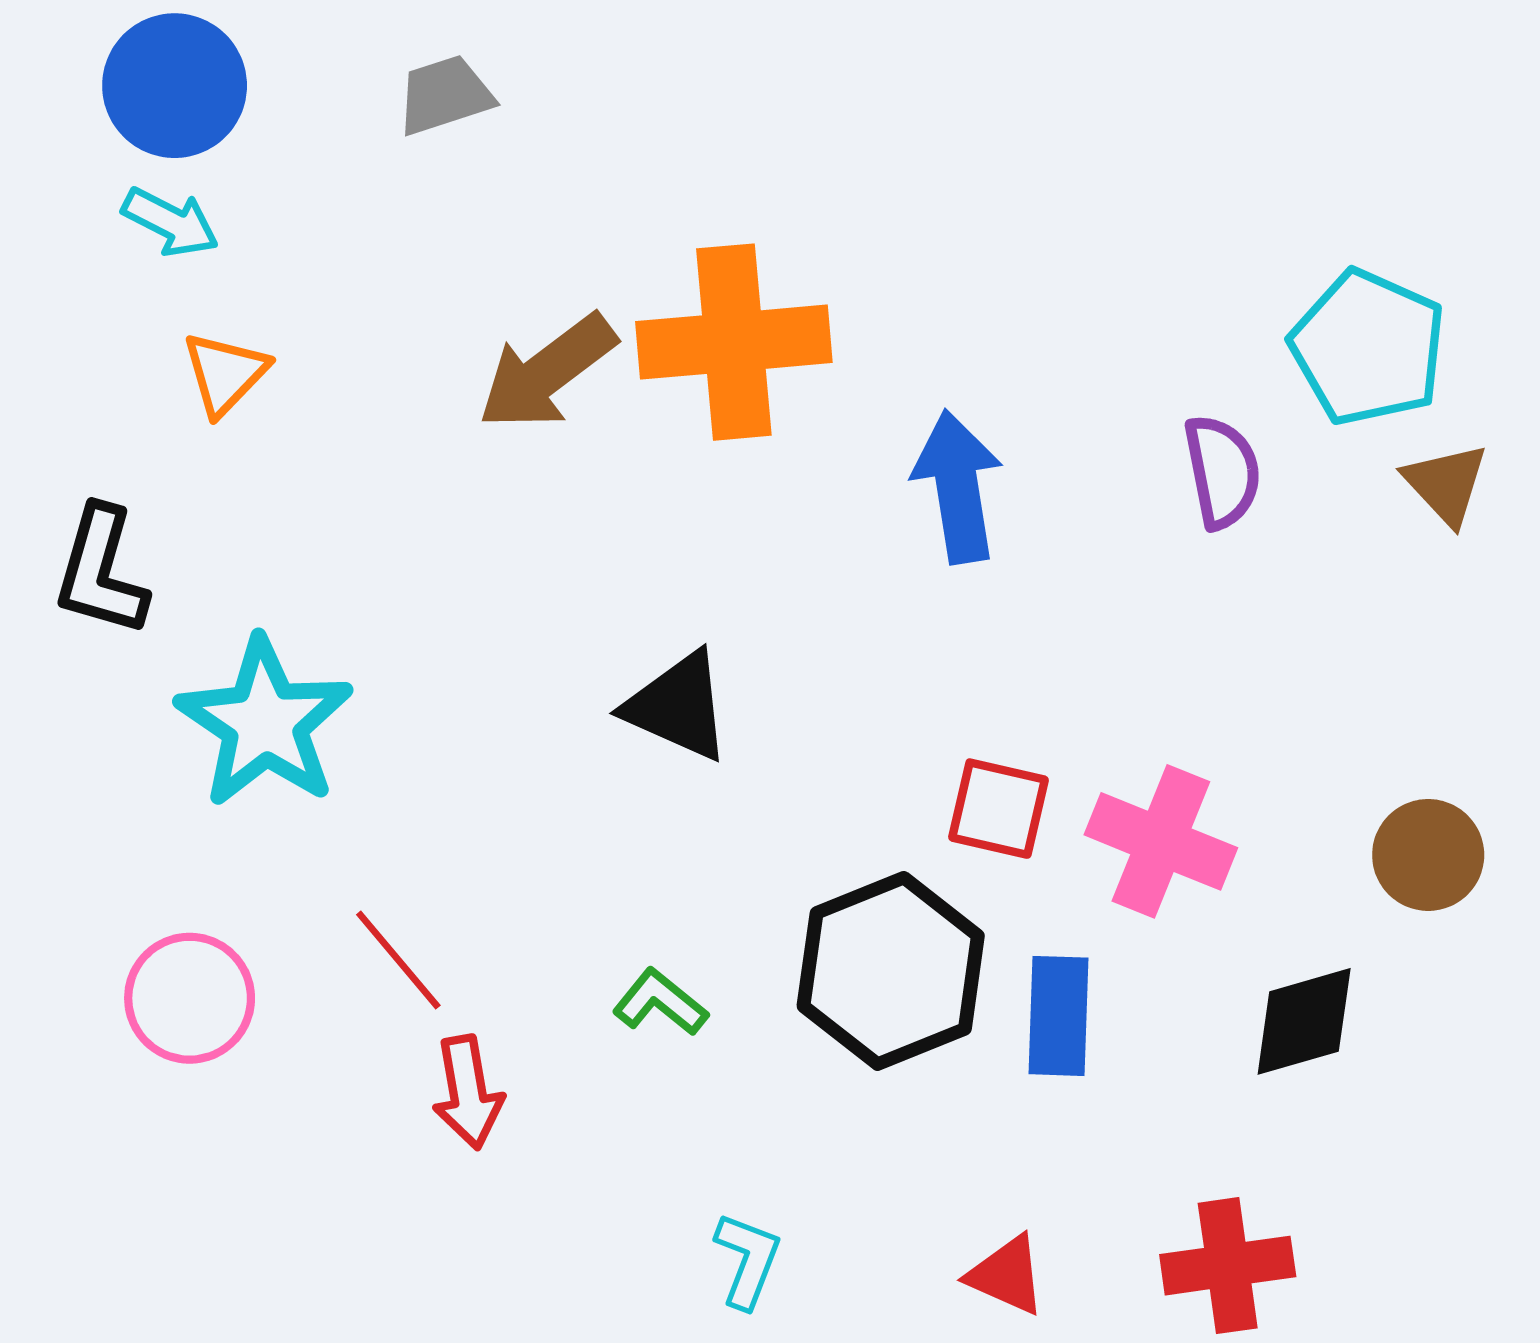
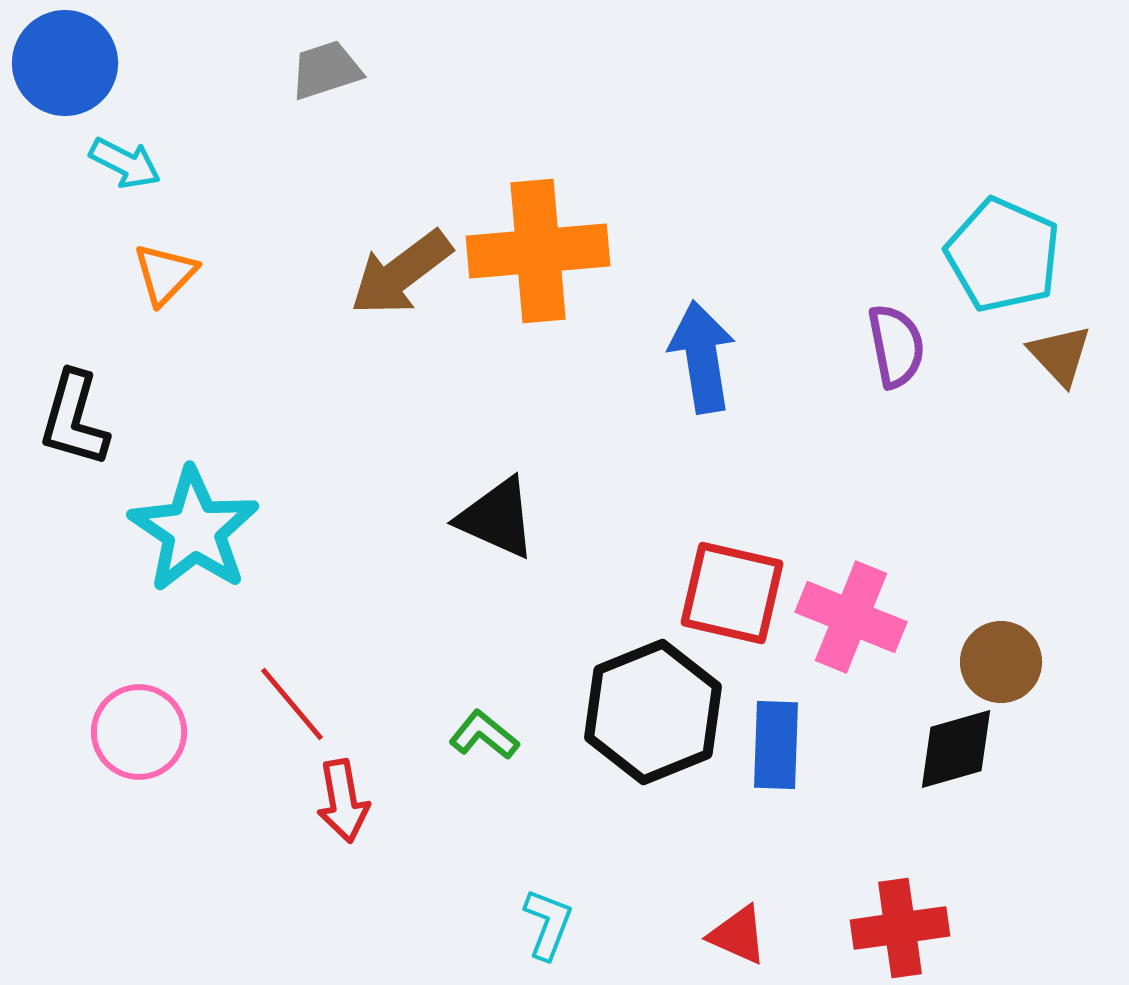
blue circle: (175, 86) -> (65, 63), moved
red square: (998, 809) -> (732, 593), size x1.4
brown circle: (1428, 855) -> (1001, 662), moved

